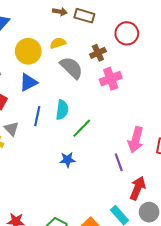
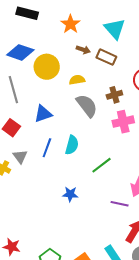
yellow circle: (28, 51) -> (47, 67), moved
green line: (82, 128) -> (101, 165), moved
purple line: (119, 162) -> (120, 204), turned -66

